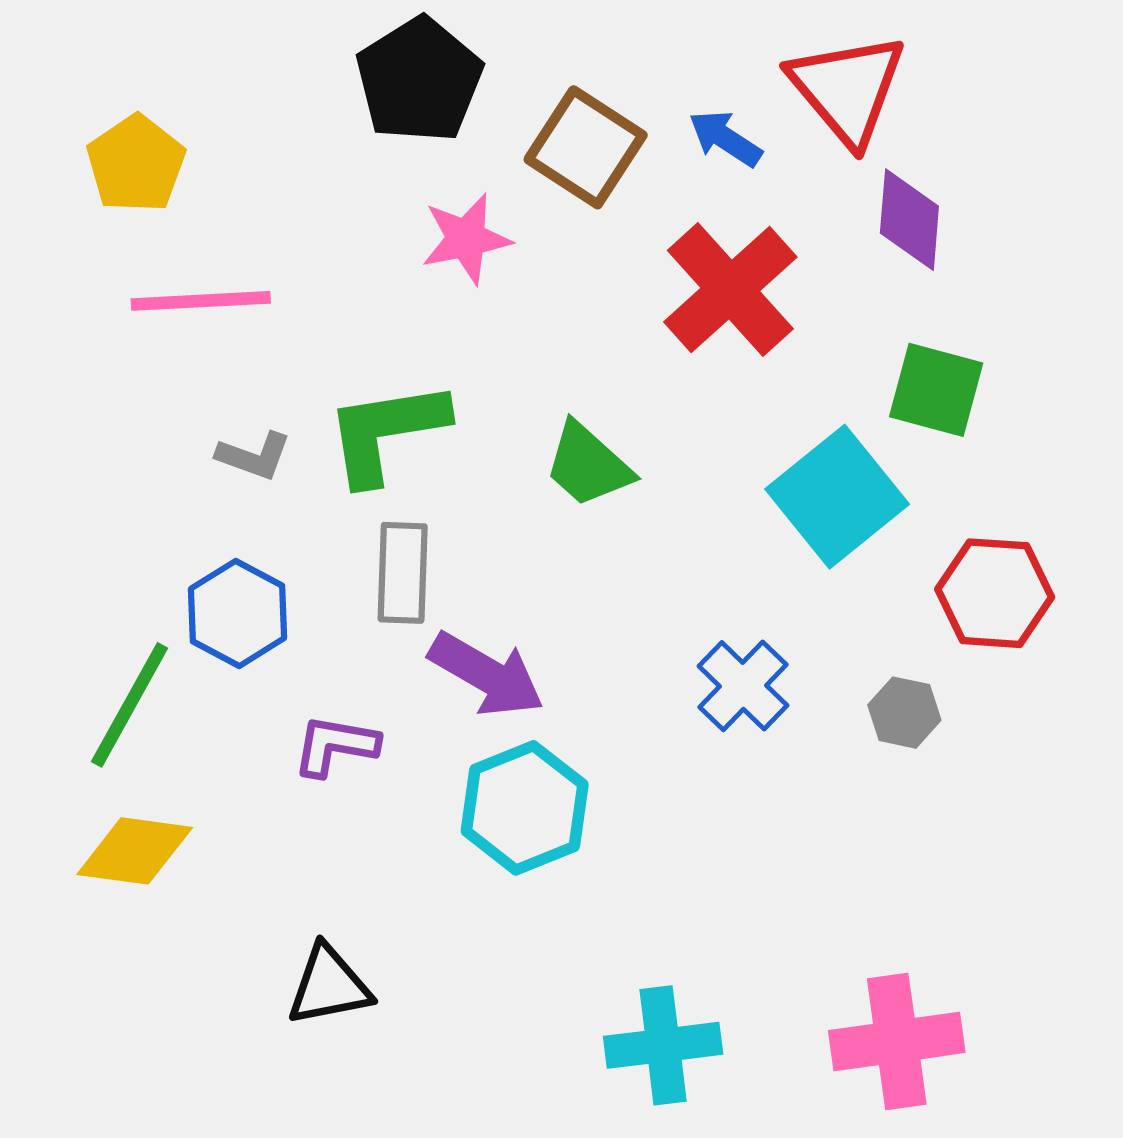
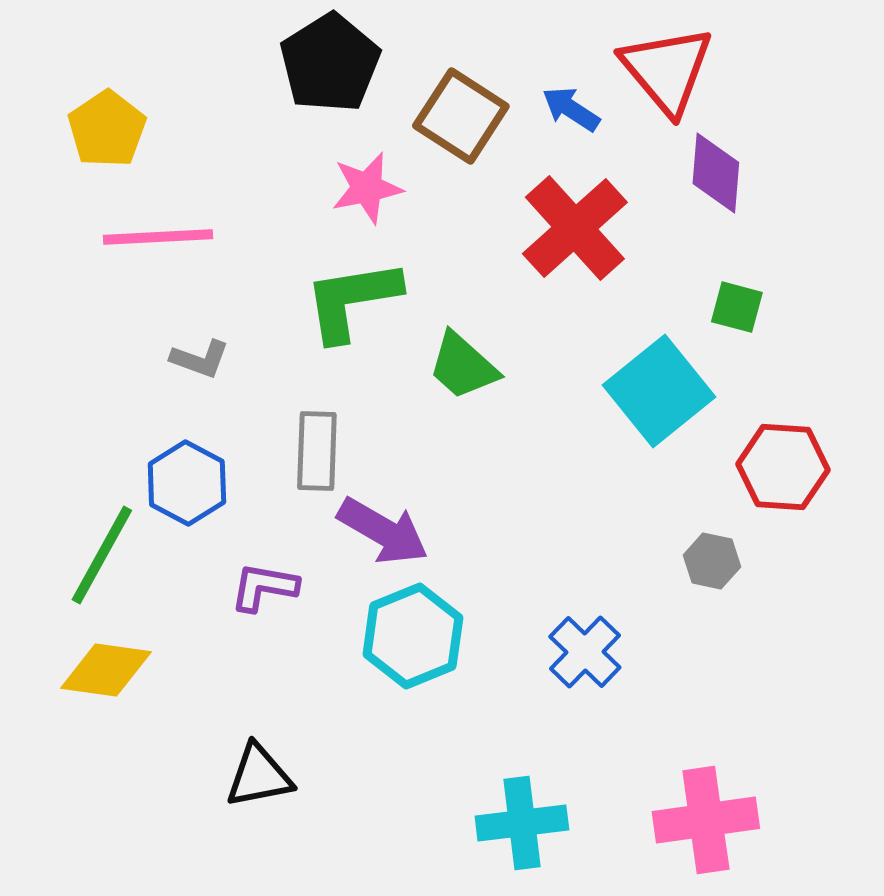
green square: (936, 390) -> (737, 307), size x0.7
green L-shape: (386, 432) -> (352, 300), moved
blue cross: (743, 686) -> (585, 652), moved

